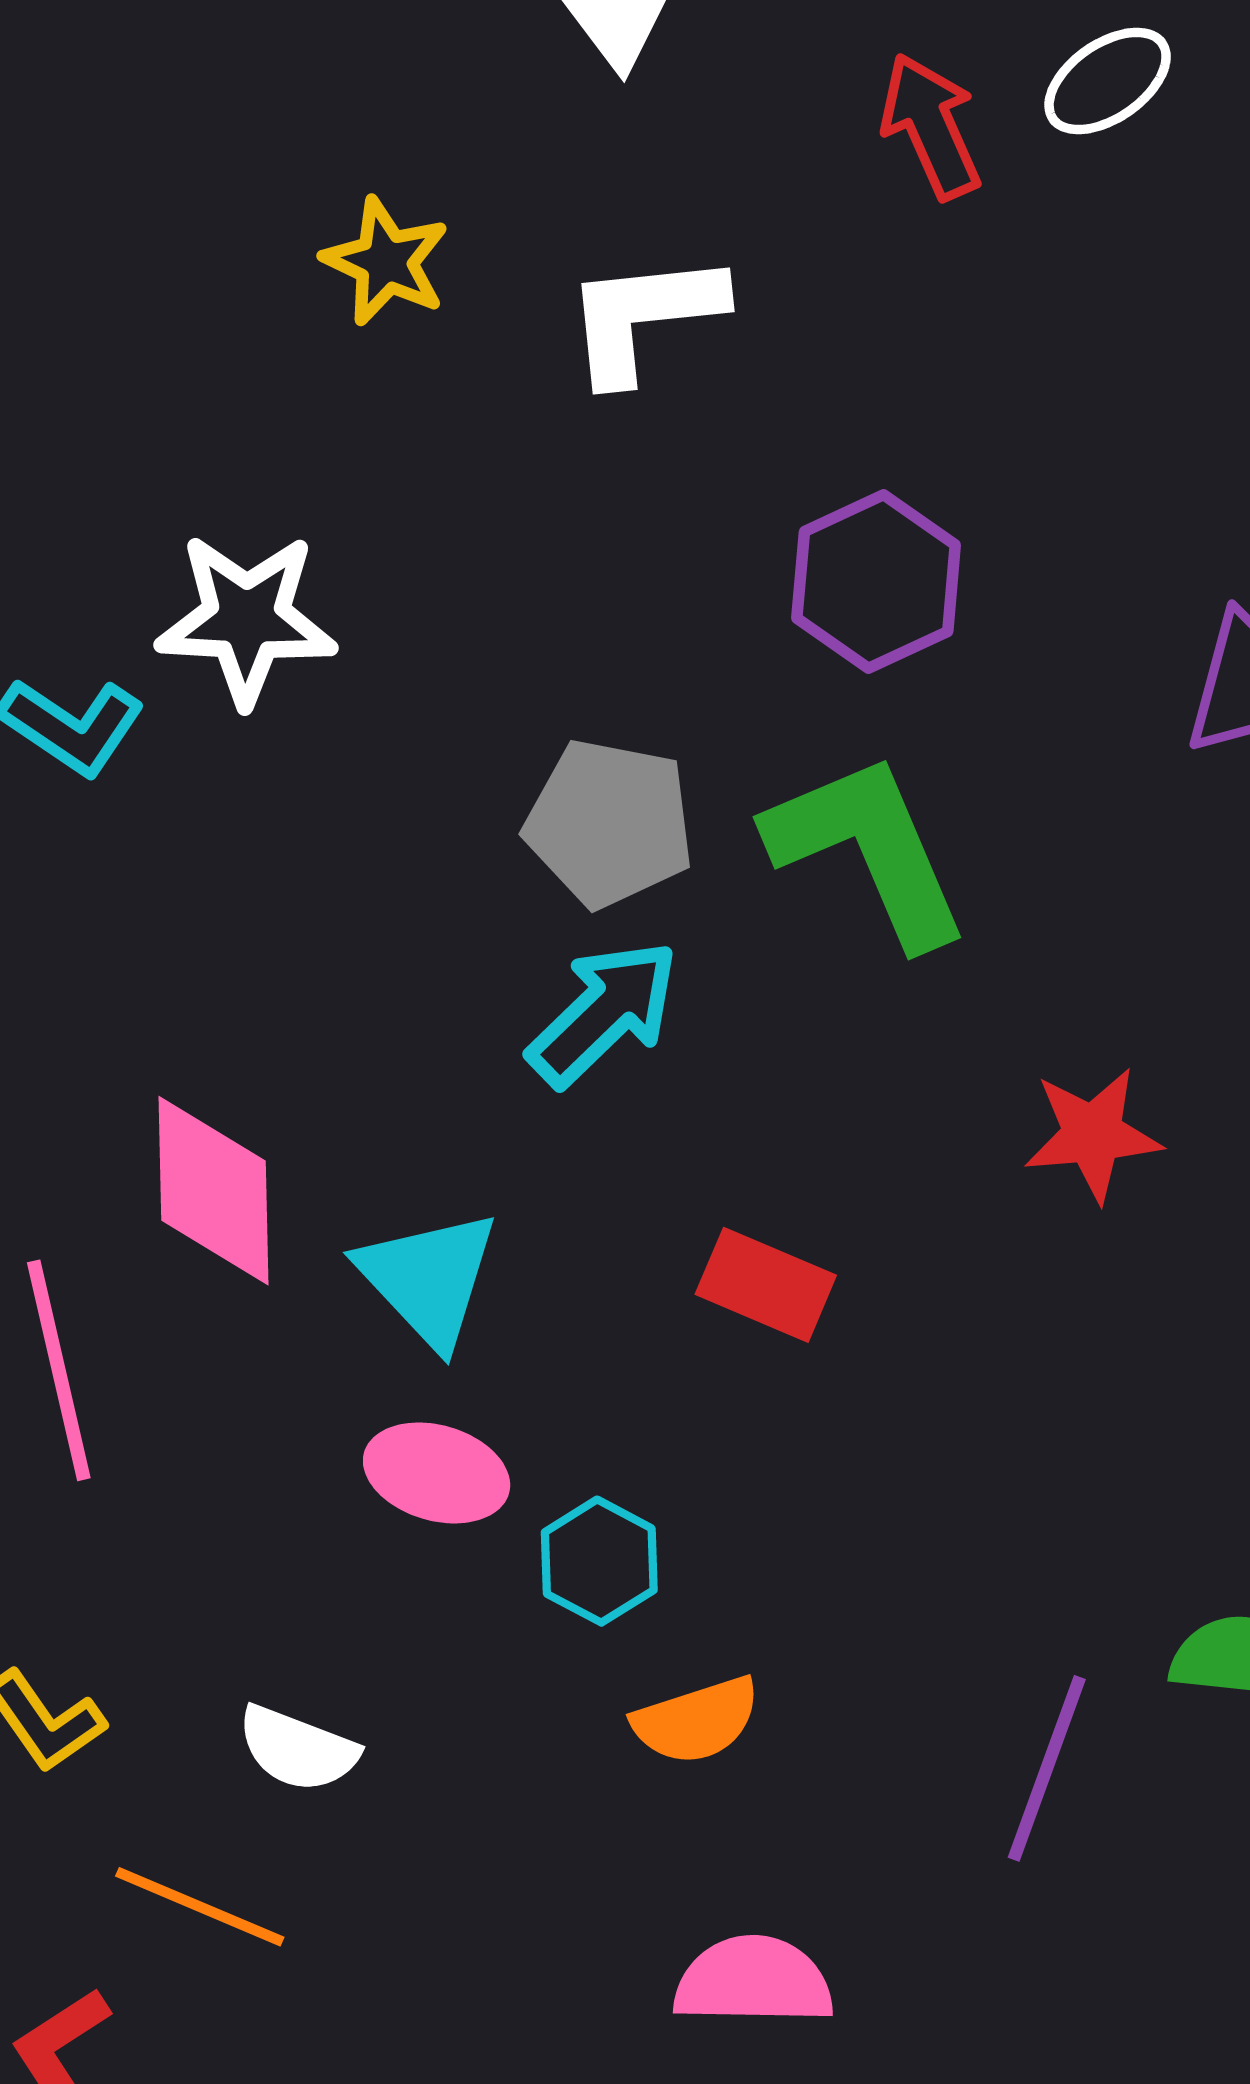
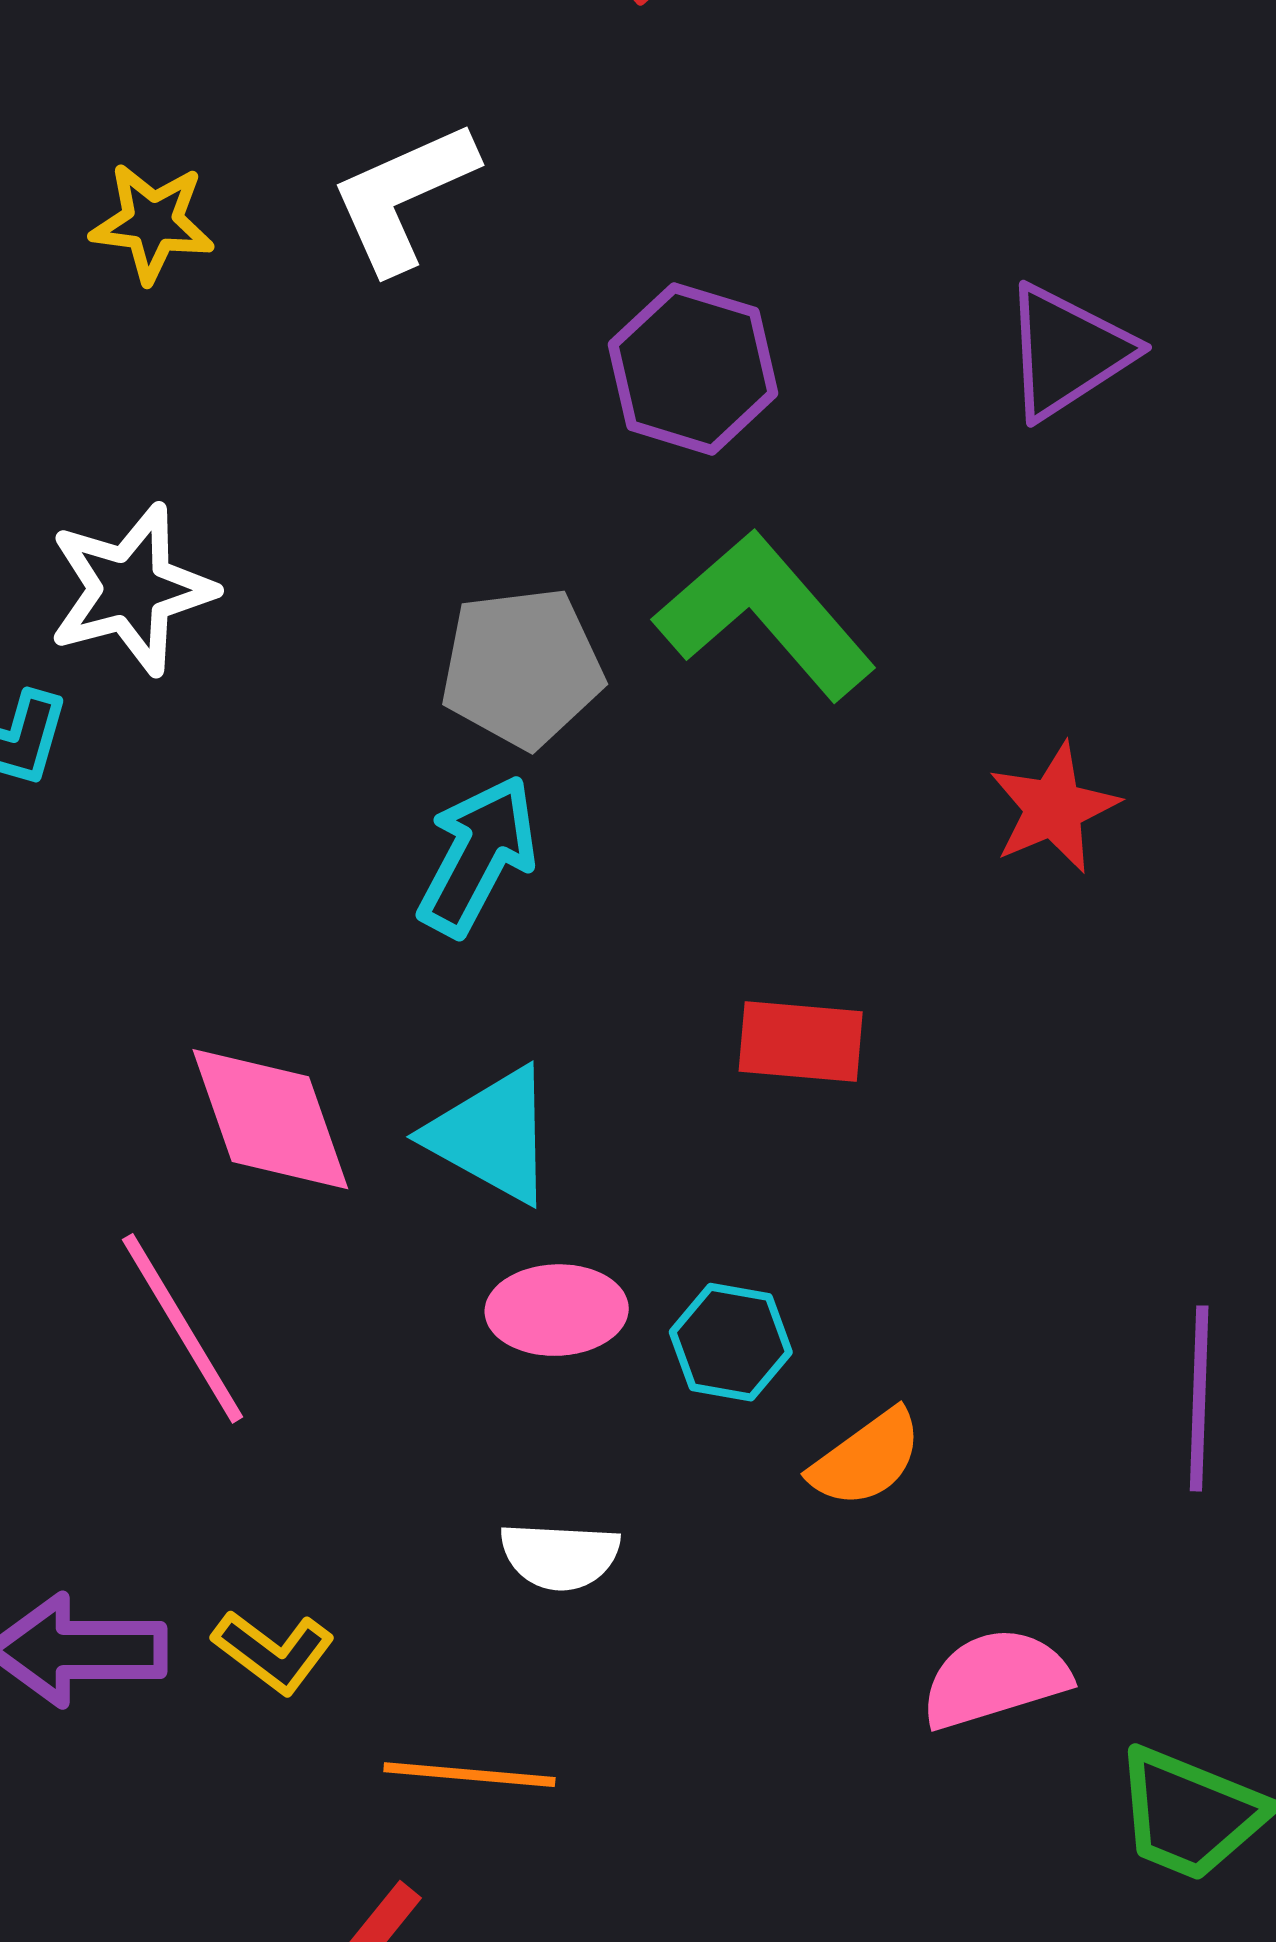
cyan arrow: (604, 1013) -> (478, 856), moved
white semicircle: (298, 1749) -> (560, 1556), moved

